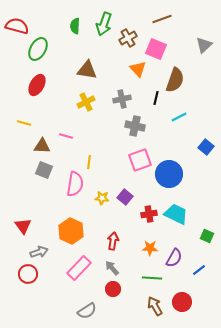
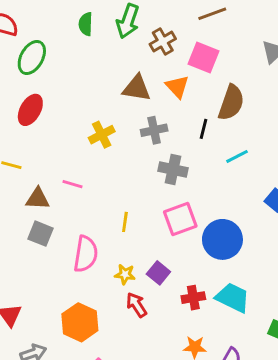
brown triangle: (87, 70) -> (137, 88), moved
yellow line: (89, 162) -> (125, 222), moved
red arrow: (113, 241) -> (137, 305), moved, turned -42

